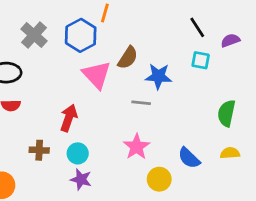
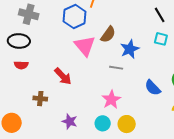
gray cross: (34, 35) -> (29, 14), moved, turned -30
blue star: (158, 76) -> (130, 49), turned -30
red arrow: (69, 118) -> (63, 76), turned 114
cyan circle: (78, 153) -> (103, 123), moved
blue semicircle: (189, 158) -> (153, 88), moved

